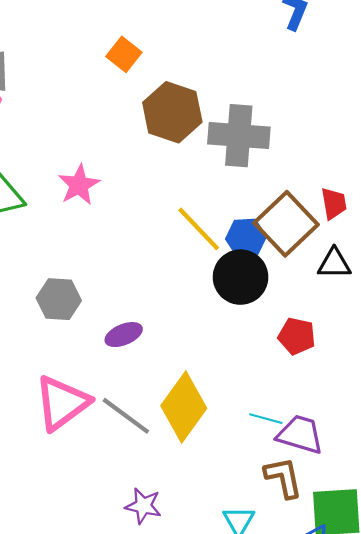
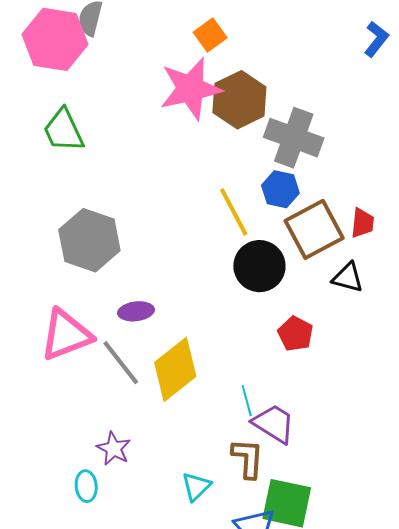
pink star: (79, 185) -> (191, 89), moved, size x1.6
blue hexagon: (246, 238) -> (280, 189), moved
gray hexagon: (59, 299) -> (89, 240), size x1.5
purple ellipse: (124, 335) -> (136, 311), moved
cyan line: (266, 419) -> (247, 401), turned 44

